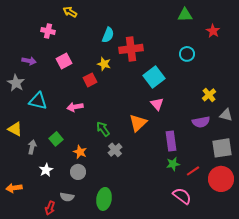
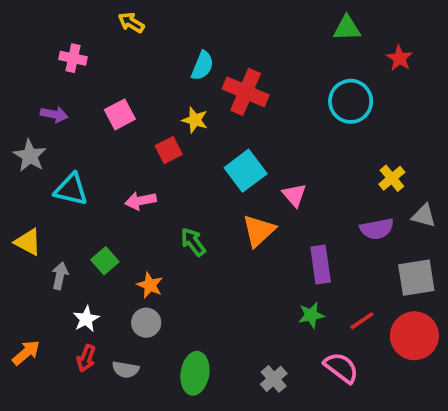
pink cross: (48, 31) -> (73, 58), moved
red cross: (131, 49) -> (246, 92), turned 30
cyan circle: (187, 54) -> (351, 101), size x1.5
cyan square: (154, 77) -> (246, 171), moved
gray cross: (115, 150) -> (274, 379), moved
green star: (173, 164) -> (311, 315), moved
orange arrow: (14, 188) -> (26, 353), turned 147
red arrow: (50, 208) -> (86, 358), moved

